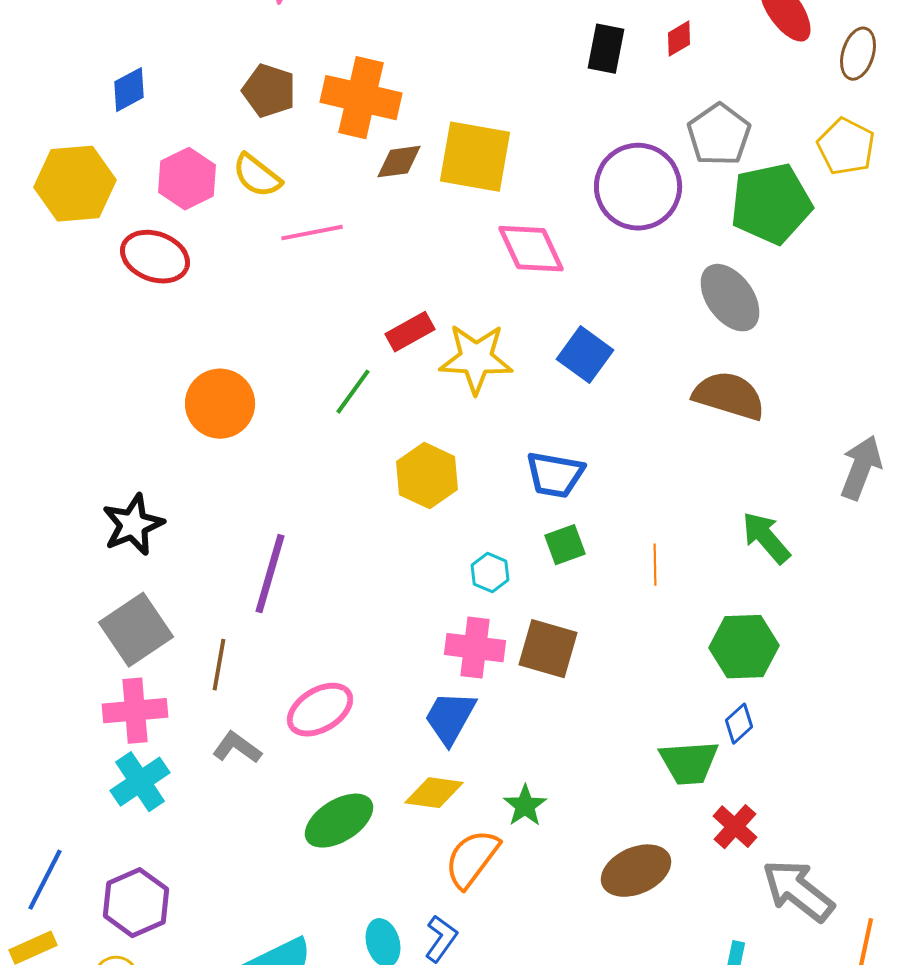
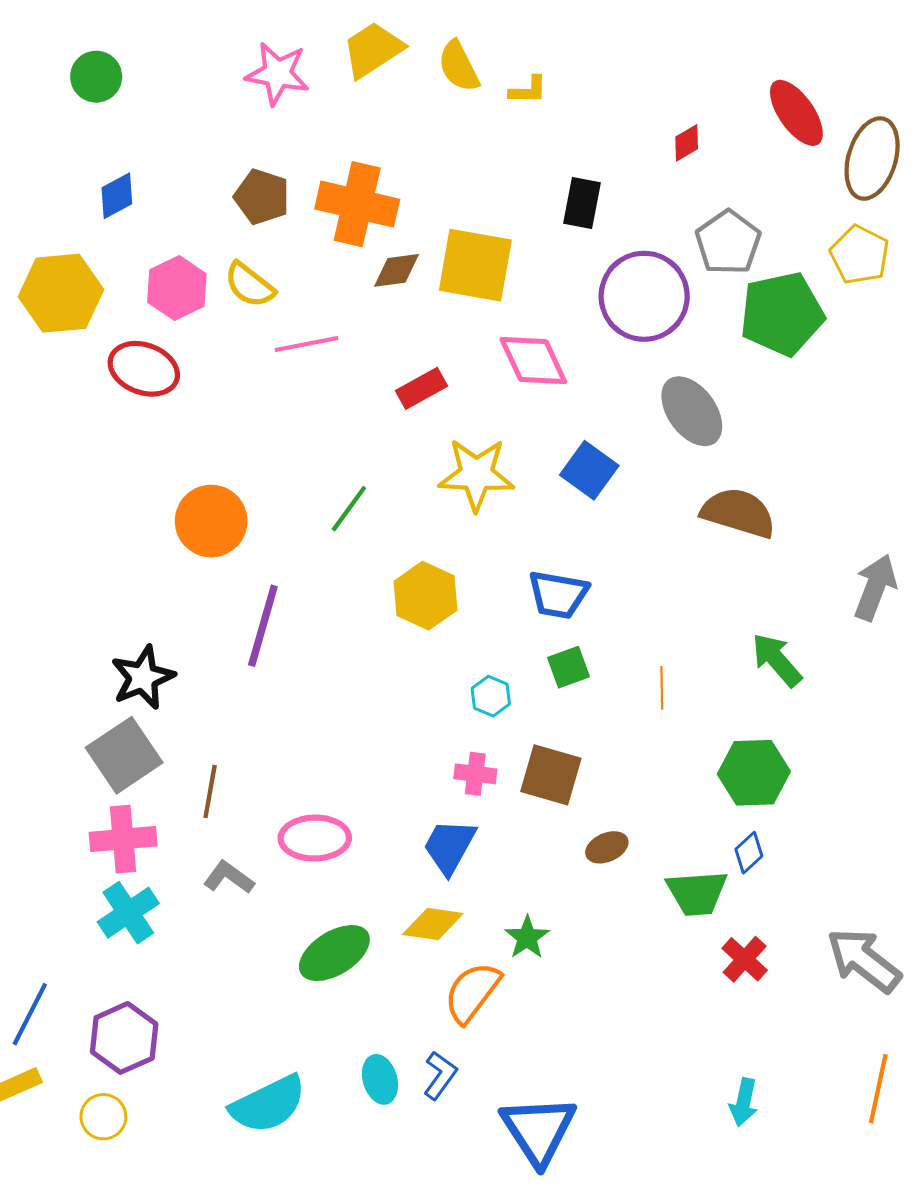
black rectangle: (606, 49) -> (582, 203), moved
brown ellipse: (858, 54) -> (872, 158), size x1.5
gray ellipse: (730, 298) -> (692, 411), moved
red rectangle: (410, 332) -> (421, 388), moved
black star: (133, 525) -> (143, 677), moved
purple line: (270, 574) -> (263, 626), moved
pink cross: (475, 648) -> (475, 774), size x0.7
pink ellipse: (320, 710) -> (315, 838), turned 30
brown ellipse: (636, 871) -> (607, 847), moved, size x0.6
gray arrow: (798, 891) -> (864, 960), moved

